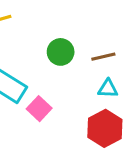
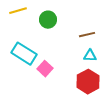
green circle: (61, 52) -> (48, 20), moved

